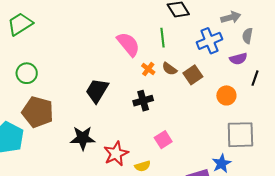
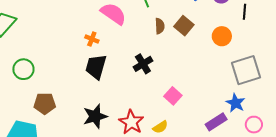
orange cross: (148, 69) -> (92, 39), moved
brown semicircle: (169, 69) -> (160, 26), turned -112
brown pentagon: (38, 112) -> (45, 104), size x0.7

